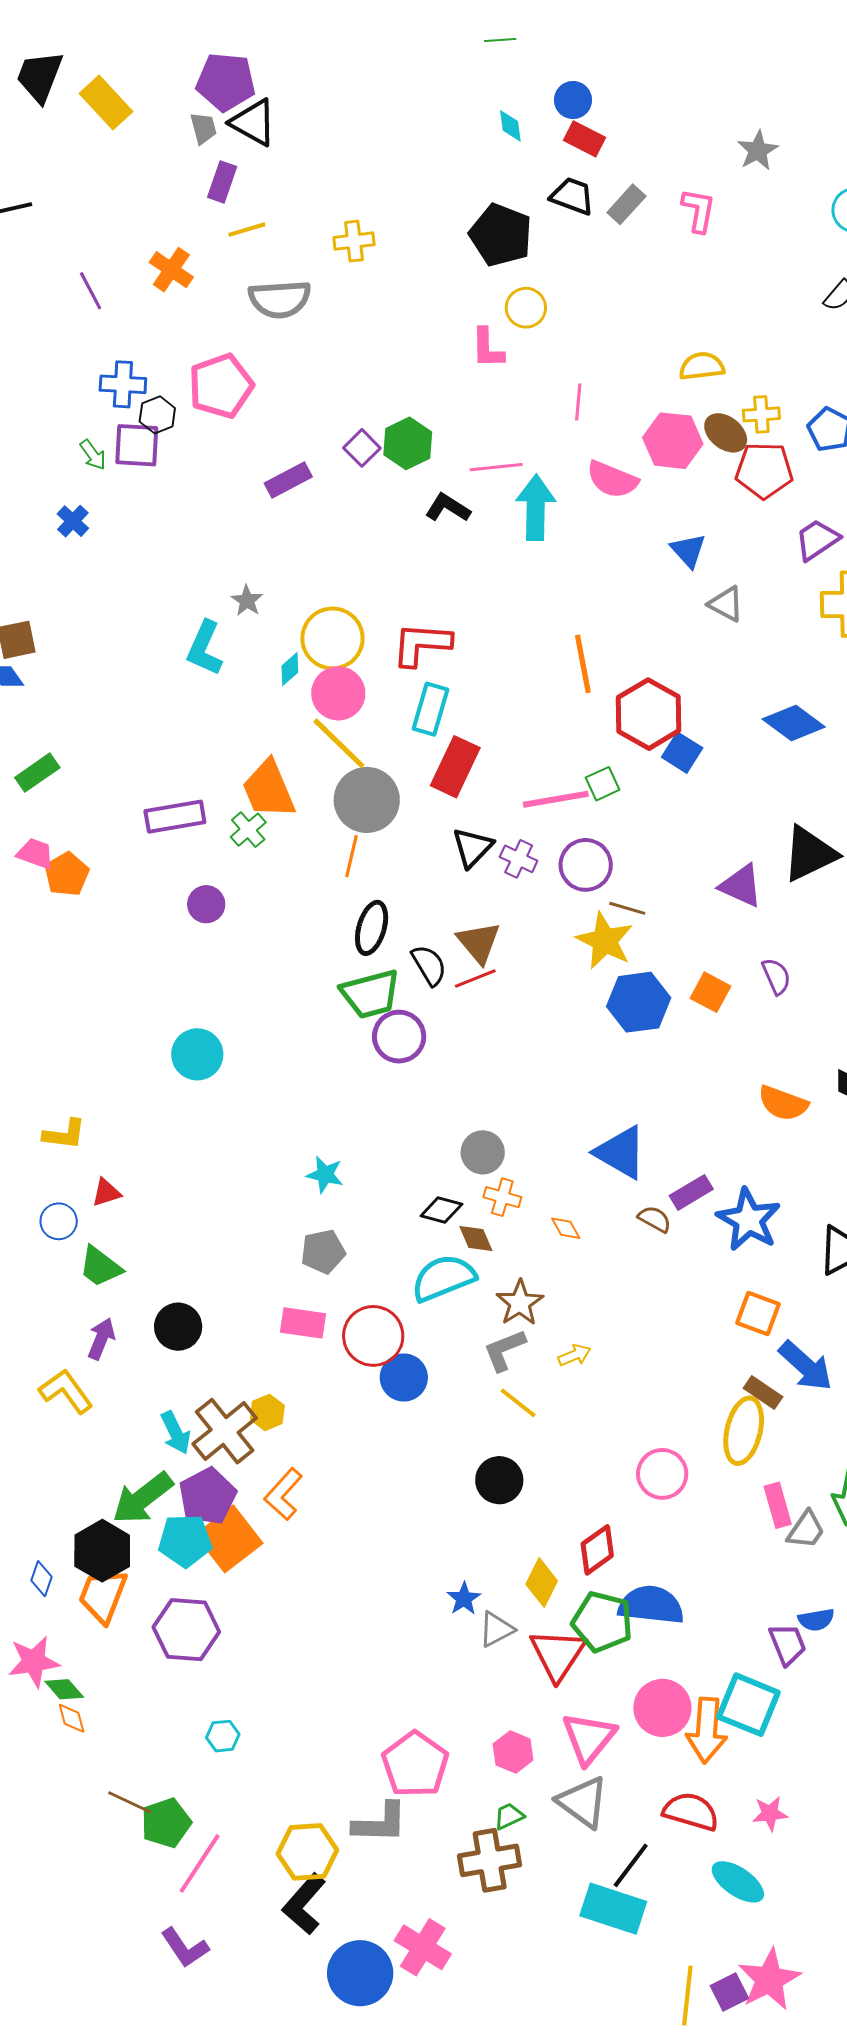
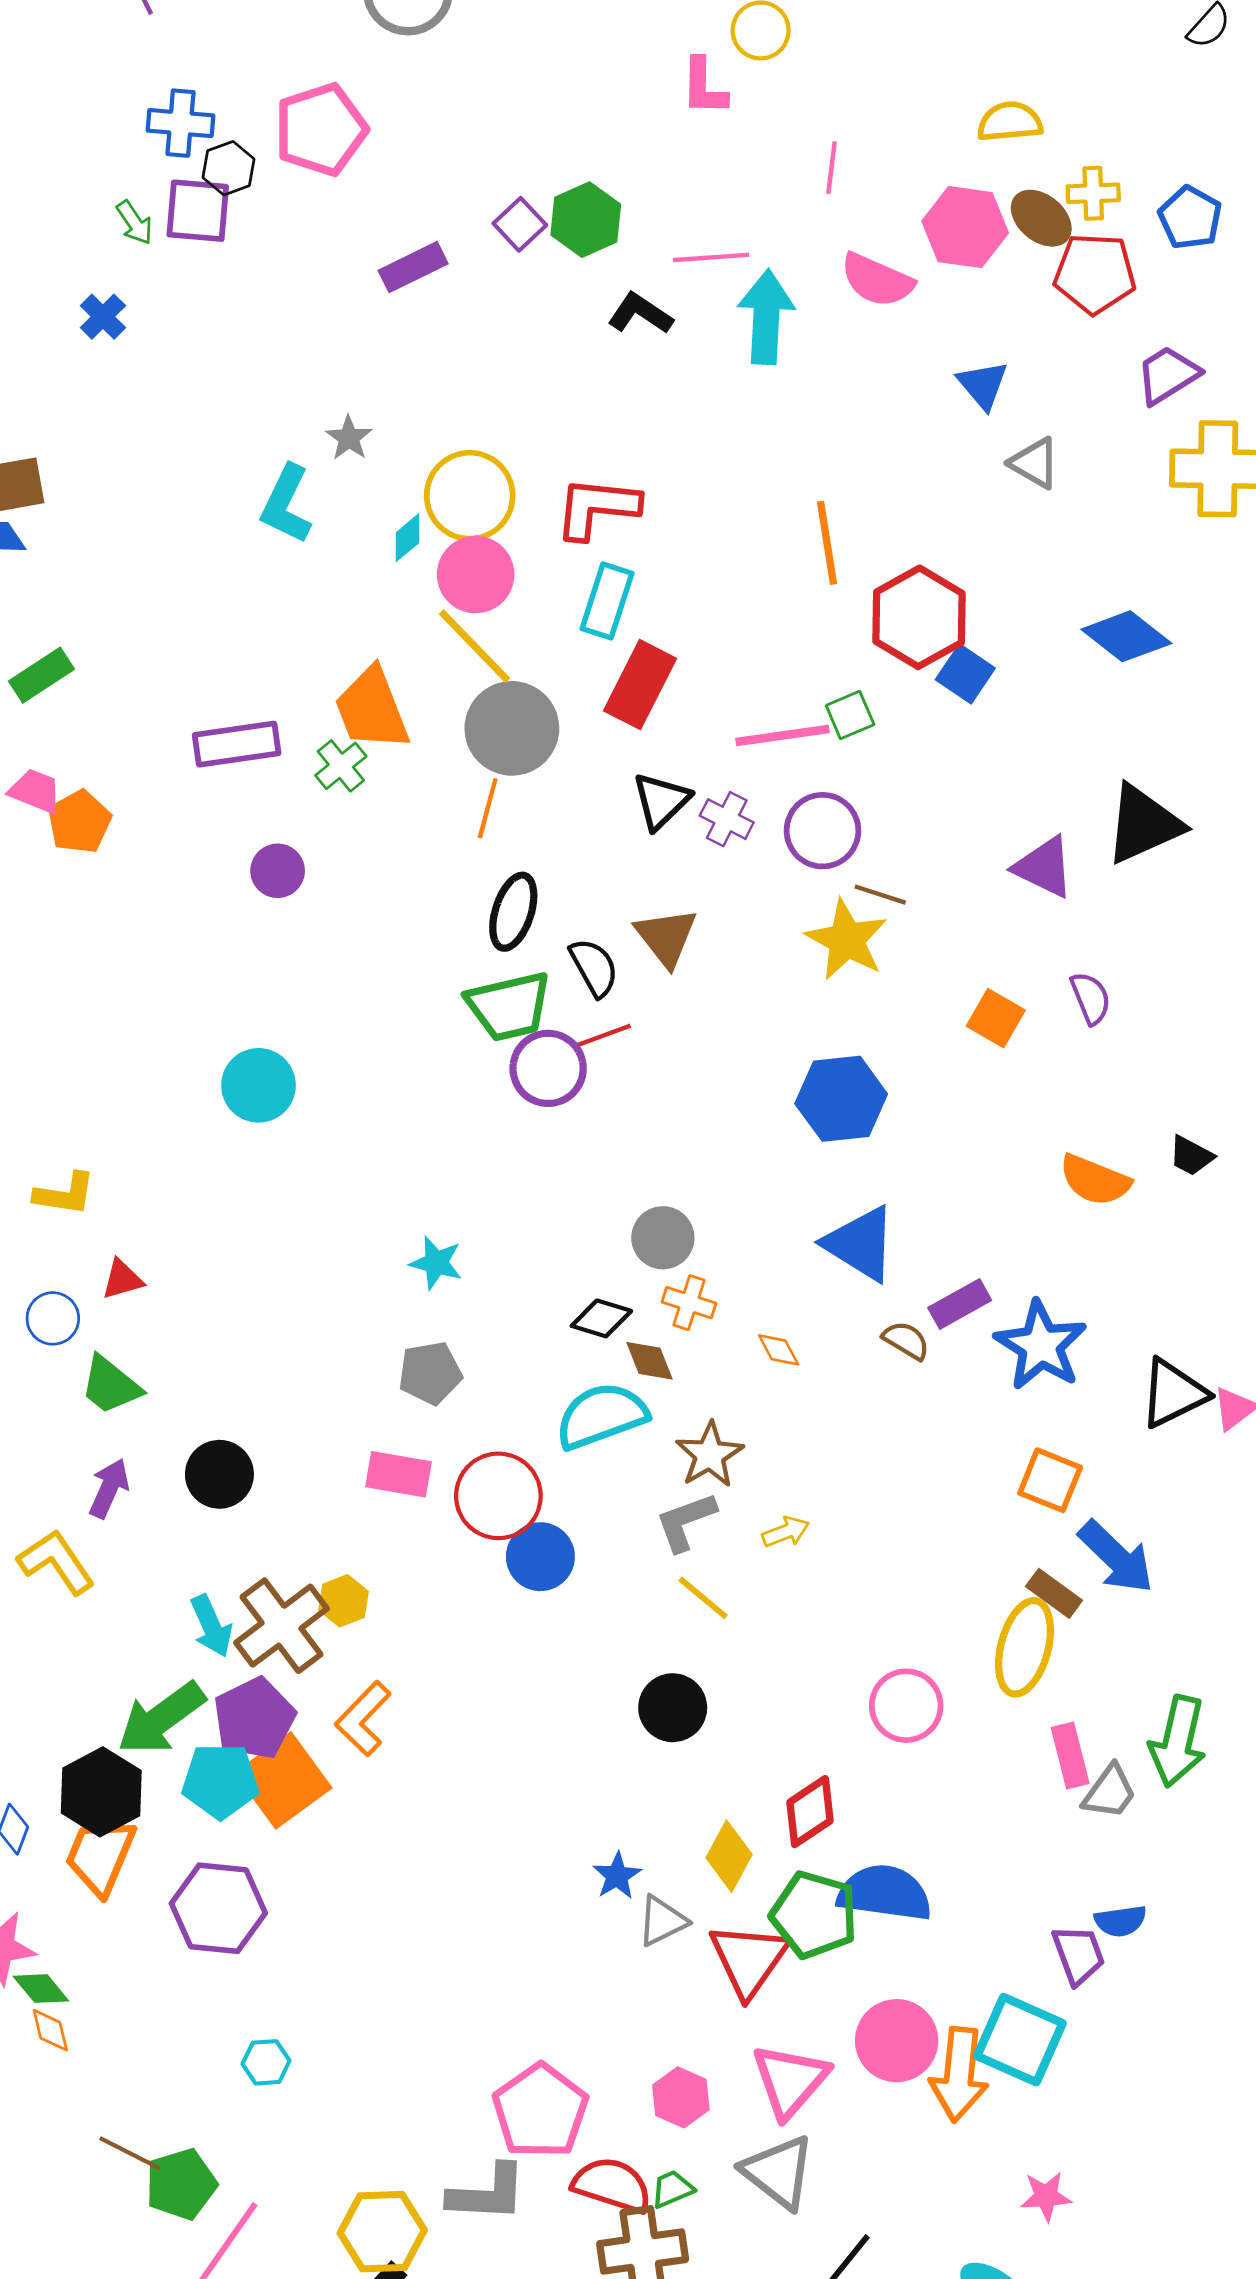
red line: (475, 978) -> (602, 1036), moved
blue hexagon: (639, 1002) -> (841, 1099), moved
red semicircle: (691, 1812) -> (612, 2185), moved

